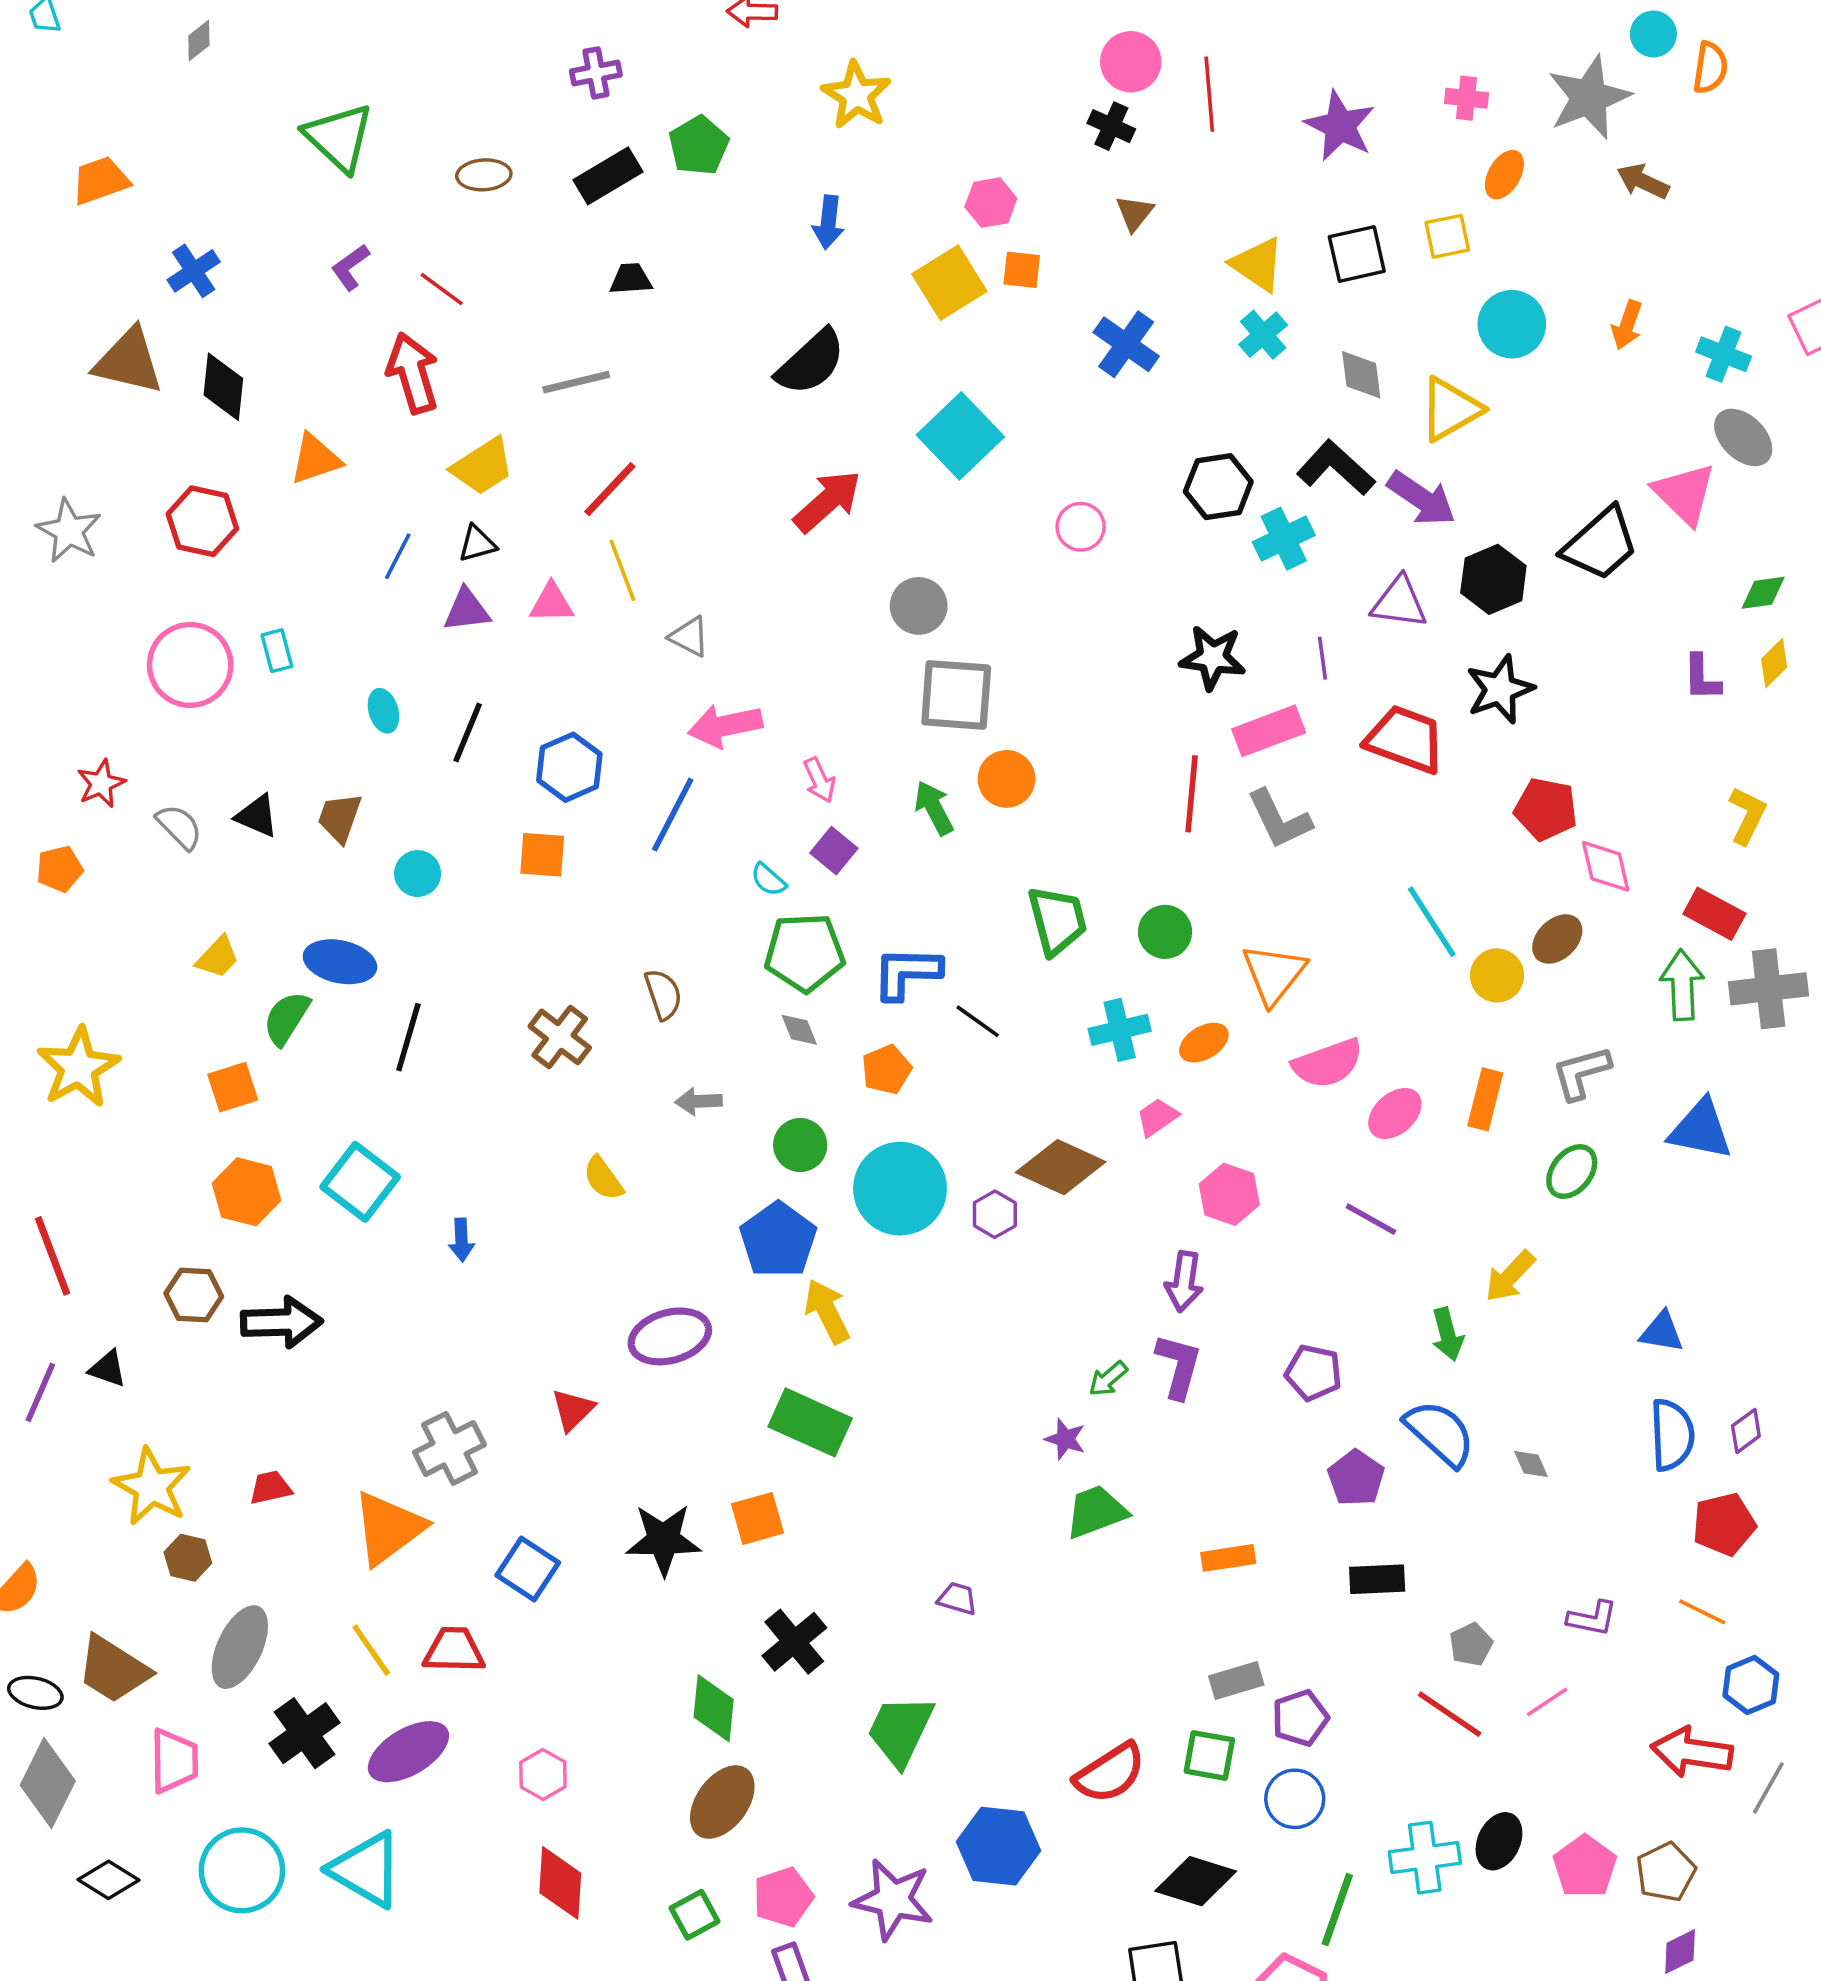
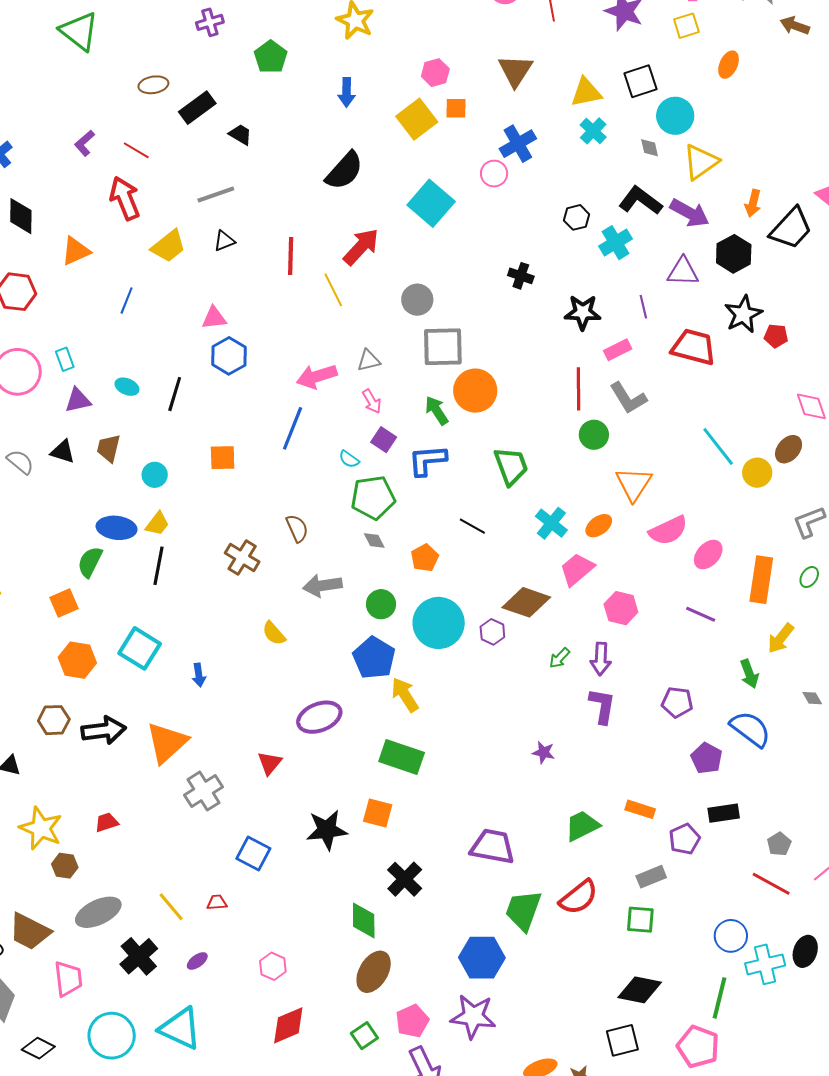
black cross: (1111, 126) -> (521, 276), moved
green triangle: (339, 137) -> (79, 31), moved
orange ellipse: (1504, 175) -> (729, 65), moved
black rectangle: (608, 176) -> (197, 108), moved
brown triangle: (1135, 213) -> (515, 71), size x1.6
yellow square: (1447, 236) -> (686, 26), moved
yellow triangle: (1258, 264) -> (586, 92), turned -40
black trapezoid: (631, 279) -> (240, 134), turned 40
cyan circle: (1512, 324) -> (675, 116), moved
orange arrow: (1627, 325) -> (753, 203), moved
blue cross: (1126, 344) -> (518, 144), turned 30
gray diamond: (1361, 375) -> (650, 148), size x0.7
black hexagon: (1218, 487) -> (577, 217), size x0.7
red line: (610, 489) -> (291, 256), moved, turned -36
pink circle: (1081, 527) -> (494, 174), moved
black triangle: (477, 544) -> (224, 241), moved
yellow line: (622, 570) -> (333, 290), moved
purple triangle: (467, 610) -> (78, 400), moved
gray triangle: (689, 637) -> (369, 360), moved, turned -35
cyan ellipse: (383, 711) -> (127, 387), turned -45
pink rectangle: (1269, 731) -> (618, 350), size x0.7
blue hexagon: (569, 767) -> (229, 356), moved
orange circle: (1007, 779) -> (475, 391), size x1.4
red pentagon: (1546, 809) -> (776, 336), moved, size x0.7
green circle: (1165, 932) -> (594, 435), moved
yellow trapezoid: (218, 957) -> (157, 524), moved
blue L-shape: (907, 973) -> (427, 460), moved
cyan cross: (1120, 1030) -> (551, 523), turned -32
orange rectangle: (1485, 1099) -> (761, 580), moved, size x1.4
gray arrow: (699, 1101) -> (322, 586), size x1.5
pink trapezoid: (1157, 1117) -> (577, 569), size x1.5
green ellipse: (1572, 1172) -> (809, 577), size x0.7
green arrow: (1108, 1379) -> (560, 658), moved
gray diamond: (1531, 1464) -> (812, 698), moved
green trapezoid: (1096, 1512) -> (582, 826), moved
orange square: (758, 1518) -> (378, 813), turned 36
orange triangle: (388, 1528) -> (167, 743), moved
orange rectangle: (1228, 1558) -> (640, 809), turned 32
purple trapezoid: (957, 1599) -> (492, 847), size x2.0
gray ellipse: (240, 1647) -> (98, 912), turned 45
red trapezoid: (454, 1650) -> (217, 902), size x0.6
purple pentagon: (1300, 1718) -> (684, 839), moved
green trapezoid: (900, 1730) -> (523, 910), moved
purple ellipse: (408, 1752) -> (197, 961), size x0.5
red semicircle: (1110, 1773) -> (579, 897), moved
blue circle: (1295, 1799) -> (731, 936), moved
blue hexagon: (998, 1846) -> (482, 958), moved
red diamond: (560, 1883) -> (288, 1025), turned 69

